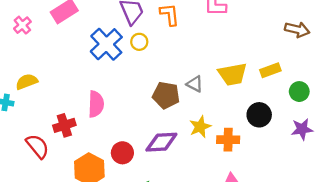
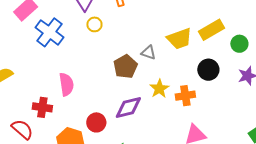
blue cross: (106, 44) -> (49, 32), moved
yellow rectangle: (270, 70) -> (211, 30), size x1.4
brown pentagon: (166, 95) -> (125, 67), turned -30
red cross: (64, 125) -> (42, 107), turned 36

